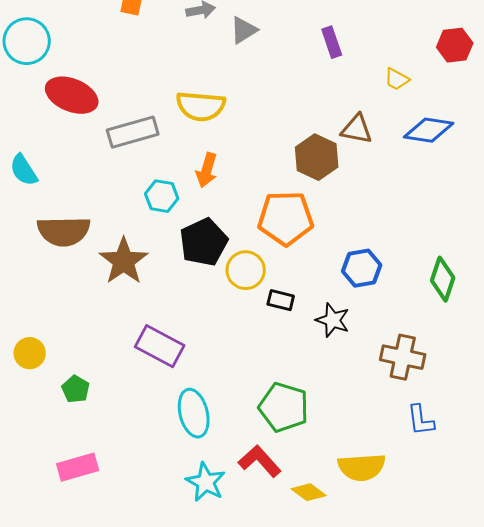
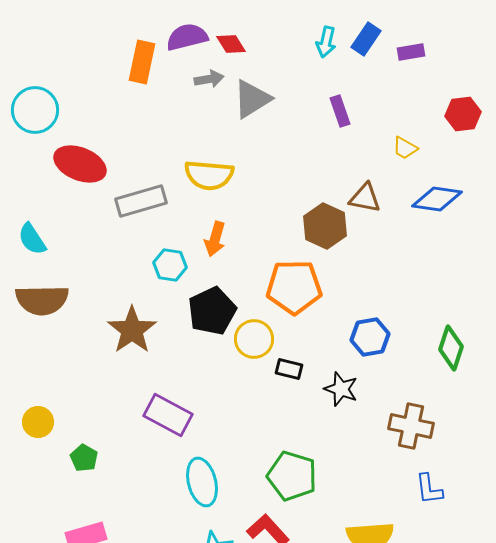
gray triangle: (244, 30) -> (252, 99), size x1.4
brown semicircle: (64, 231) -> (42, 300), moved

